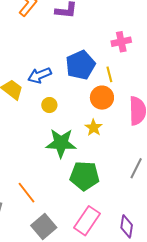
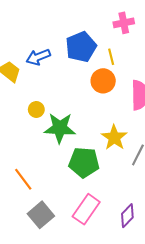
yellow circle: (49, 105) -> (36, 109), moved
yellow star: (94, 128) -> (114, 138), moved, size x1.4
purple diamond: (127, 226) -> (127, 216), turned 35

